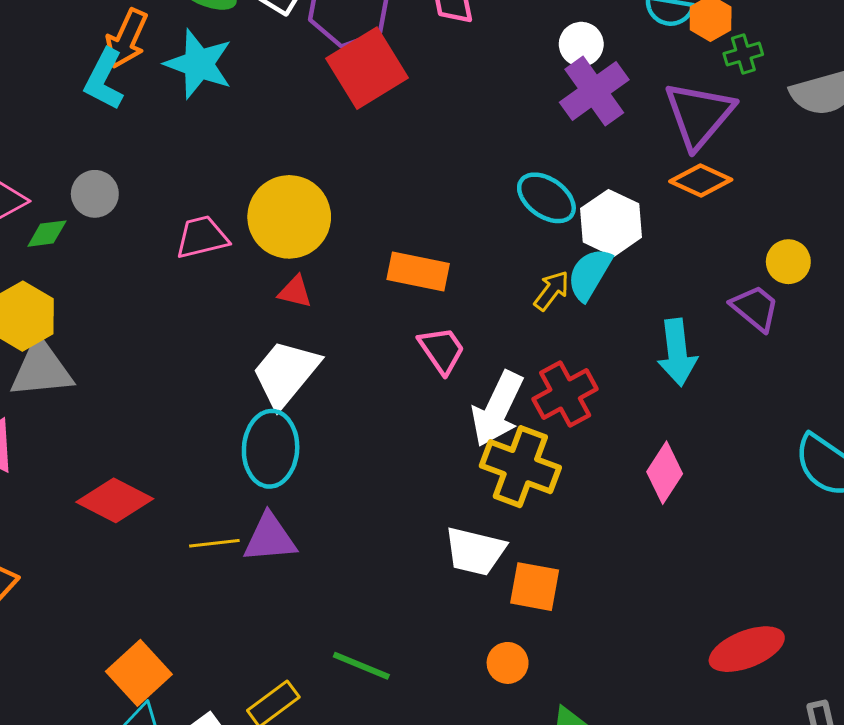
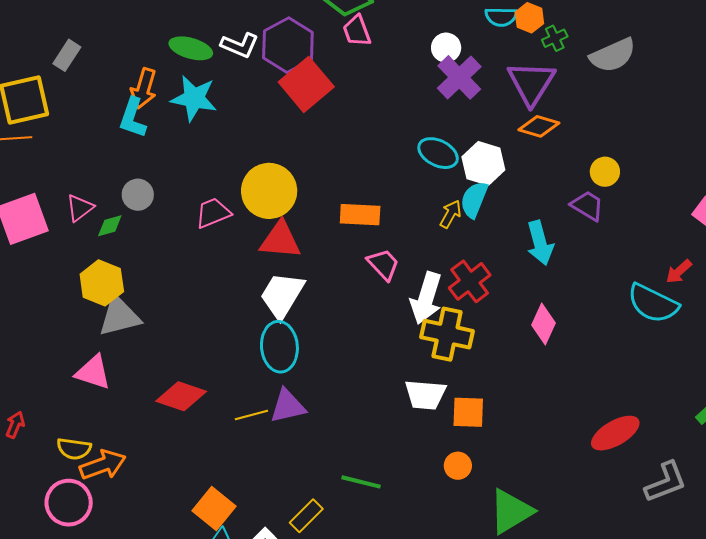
red triangle: (295, 292) -> (280, 240), size x1.8

